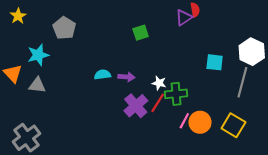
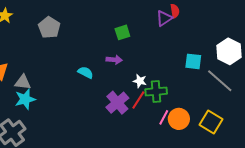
cyan star: (38, 55) -> (25, 99), moved
cyan semicircle: (102, 75) -> (86, 72), turned 35
purple arrow: (126, 77) -> (114, 60), moved
gray line: (242, 82) -> (220, 81), turned -64

